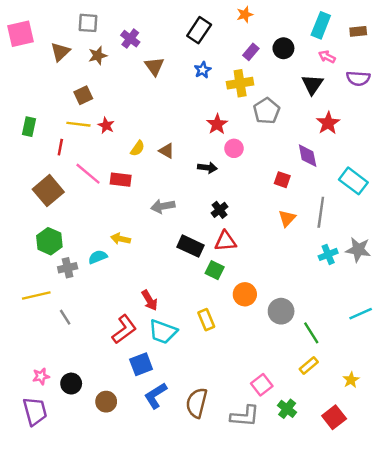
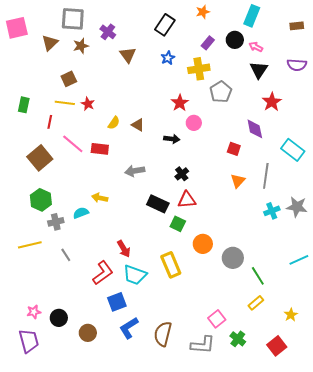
gray square: (88, 23) -> (73, 19), size x1.4
cyan rectangle: (321, 25) -> (252, 16), moved
pink arrow: (327, 57) -> (256, 47), moved
gray line: (65, 317) -> (66, 255), moved
yellow rectangle: (206, 320) -> (171, 265), size x1.4

